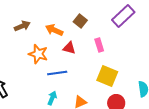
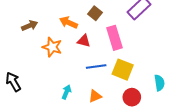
brown arrow: (22, 26) -> (30, 26), moved
pink rectangle: (99, 45) -> (114, 38), size x1.6
blue line: (57, 73) -> (96, 66), moved

